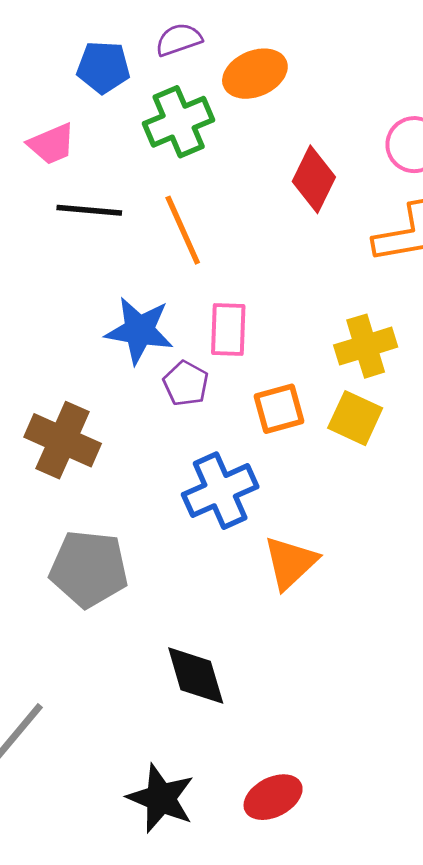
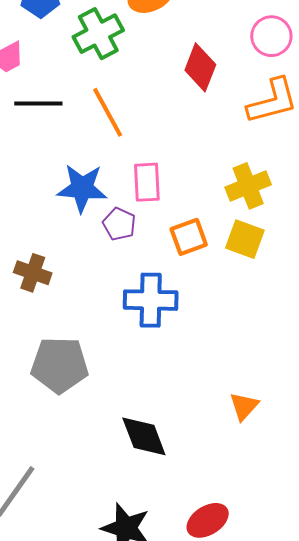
brown cross: (63, 440) -> (33, 273), size x0.7
blue cross: (220, 491) -> (151, 300), turned 30
orange triangle: (290, 563) -> (244, 406), moved, size x0.7

